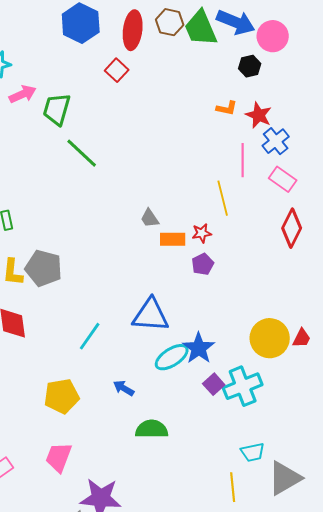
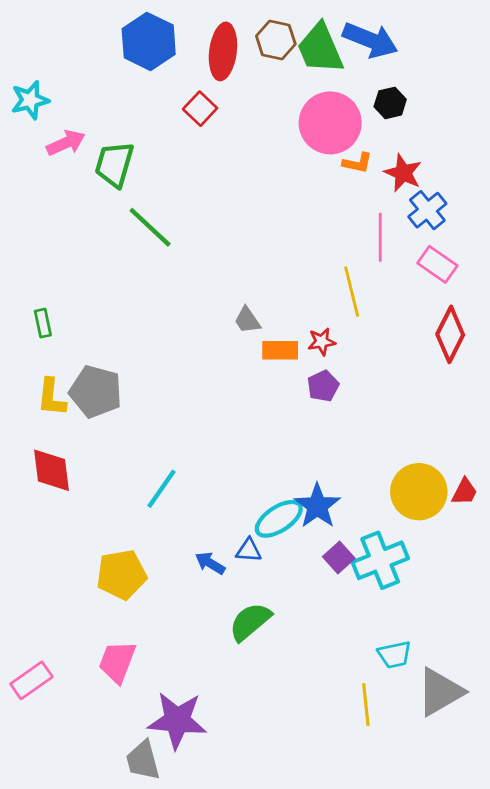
pink circle: (273, 36) -> (330, 123), moved, size x1.4
blue triangle: (151, 315) -> (249, 550), moved, size x0.5
green semicircle: (152, 429) -> (250, 622), turned -40

